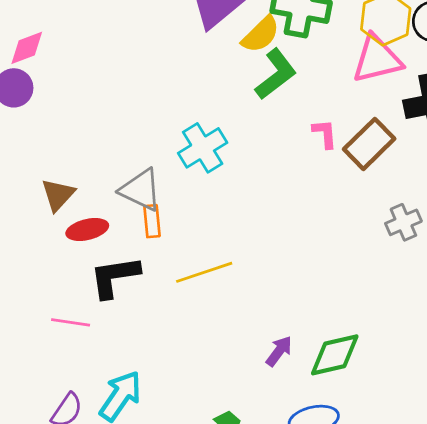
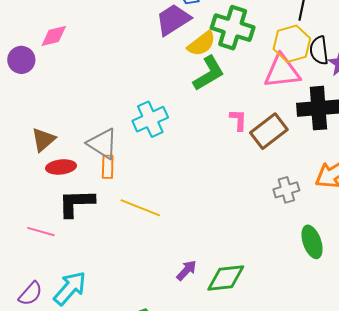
pink diamond: (27, 48) -> (54, 36), moved
yellow line: (204, 272) -> (140, 208), turned 33

